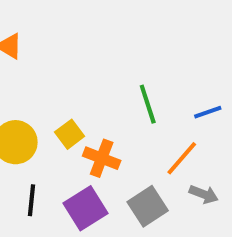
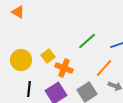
green line: (148, 104) -> (87, 41), turned 66

